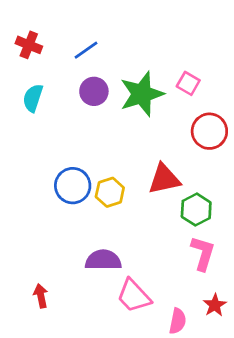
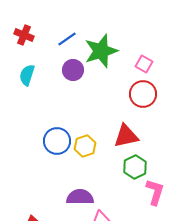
green star: (142, 94) -> (101, 51), moved
red circle: (209, 131) -> (143, 94), moved
green hexagon: (196, 210) -> (135, 167), moved

